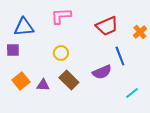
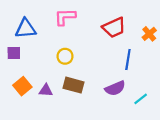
blue line: (120, 56) -> (128, 59), turned 30
purple semicircle: (102, 72) -> (115, 88), moved
brown rectangle: (69, 80) -> (74, 85), turned -30

